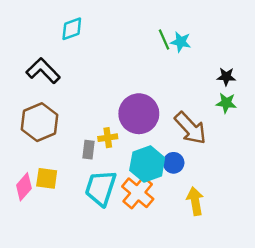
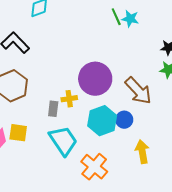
cyan trapezoid: (101, 188) -> (63, 141), turned 128
orange cross: (138, 193) -> (94, 167), moved

